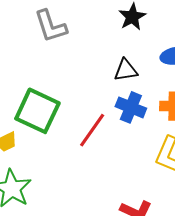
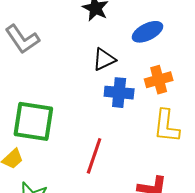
red line: (92, 130) -> (94, 156), moved

